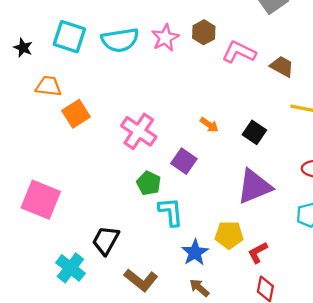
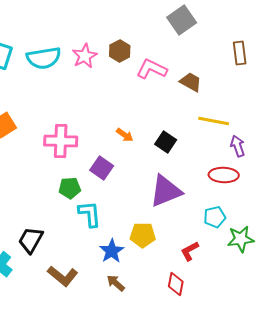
pink cross: (139, 131) -> (61, 141), turned -32
green pentagon: (149, 183) -> (70, 188), turned -30
red L-shape: (258, 253) -> (190, 251), moved

